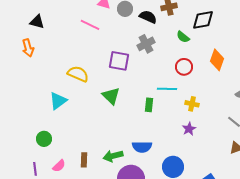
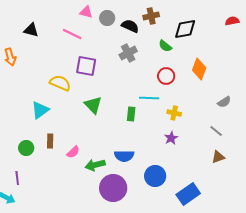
black triangle: (37, 22) -> (31, 30), moved
purple square: (119, 61) -> (86, 66), moved
brown rectangle: (84, 160) -> (50, 141), moved
pink semicircle: (59, 166) -> (73, 152), moved

